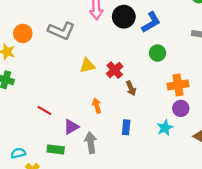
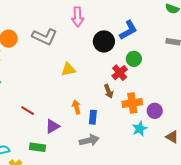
black circle: (124, 17) -> (104, 41), moved
red cross: (115, 70) -> (120, 73), moved
orange cross: (178, 85) -> (132, 103), moved
blue rectangle: (126, 127) -> (93, 117), moved
gray arrow: (91, 143) -> (89, 140), moved, turned 84

